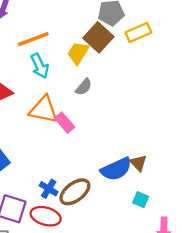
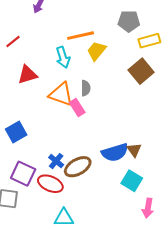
brown square: (98, 37) -> (141, 71), moved
orange line: (33, 39) -> (81, 36), moved
gray semicircle: (84, 87) -> (86, 88), moved, turned -49
cyan square: (141, 200) -> (132, 181), size x1.5

